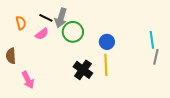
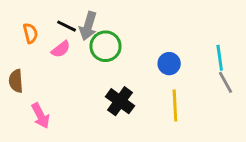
blue circle: (107, 42) -> (169, 64), moved
gray line: (156, 57) -> (225, 82), turned -42
yellow line: (106, 65) -> (175, 106), moved

